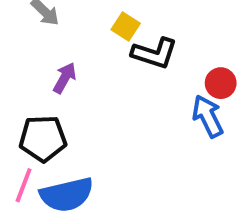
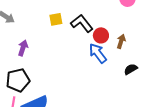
yellow square: (126, 27) -> (56, 19), moved, turned -32
black L-shape: (154, 53) -> (82, 23), moved, turned -135

